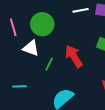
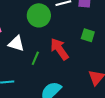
green circle: (42, 24) -> (39, 15), moved

